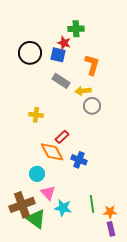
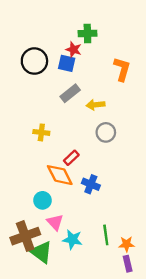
orange L-shape: (92, 65) -> (122, 69), moved
gray rectangle: (61, 81) -> (70, 93), turned -72
gray circle: (92, 106) -> (106, 132), moved

